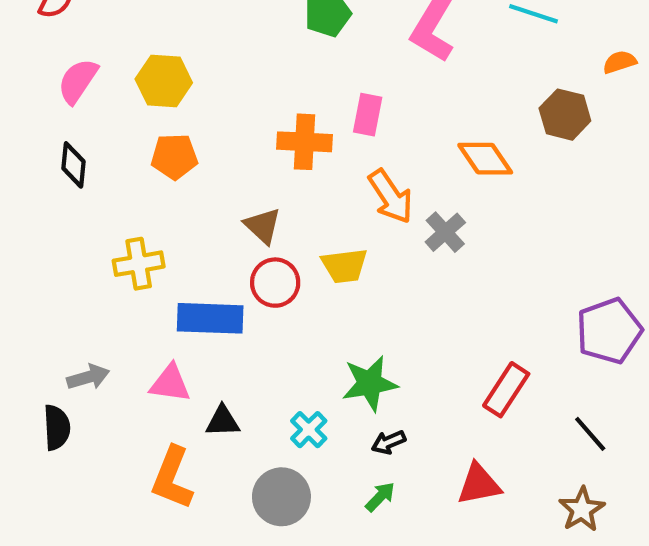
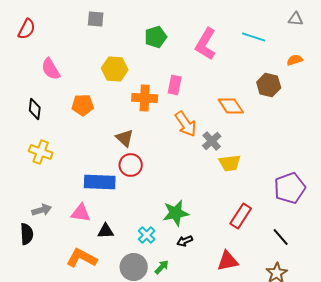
pink semicircle: (78, 81) -> (51, 69), moved, turned -65
yellow hexagon: (164, 81) -> (115, 69), moved
yellow cross: (139, 264) -> (41, 152), moved, turned 30
yellow trapezoid: (344, 266) -> (230, 163), moved
orange L-shape: (172, 478) -> (82, 258), turned 96
green arrow: (380, 497) -> (162, 267), moved

